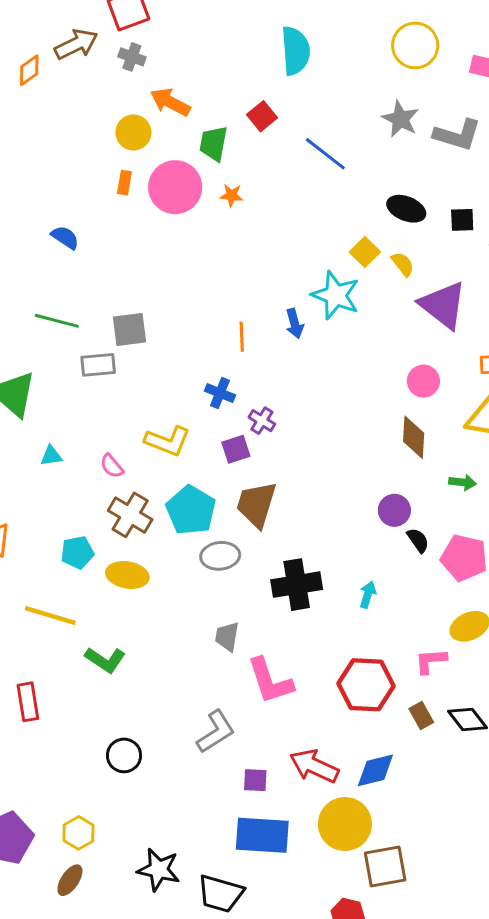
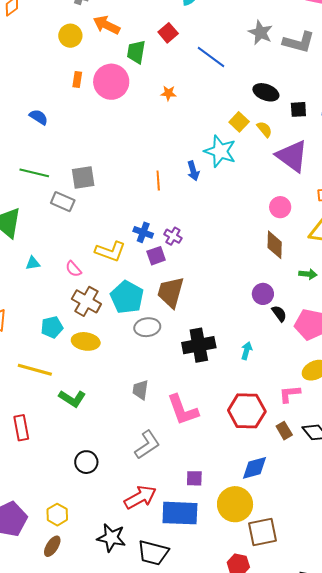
yellow circle: (133, 132) -> (70, 36), moved
orange star: (231, 195) -> (168, 93), moved
black square: (462, 220) -> (298, 109), moved
gray rectangle: (98, 365) -> (63, 202), turned 30
blue cross: (220, 393) -> (143, 232), moved
gray trapezoid: (227, 637) -> (140, 390), moved
red arrow: (314, 766) -> (140, 497), moved, turned 128
purple square: (255, 780) -> (194, 478), moved

